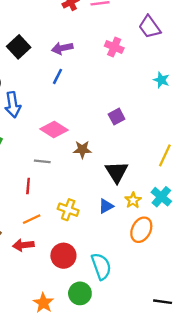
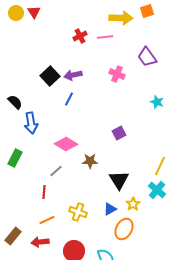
black square: (19, 47) -> (50, 76), moved
gray line: (42, 161) -> (56, 171), turned -48
cyan cross: (161, 197) -> (157, 190), moved
orange ellipse: (141, 230) -> (124, 229), moved

